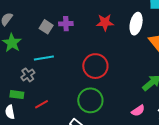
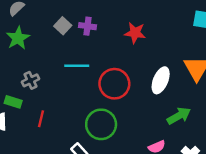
white ellipse: (136, 24) -> (161, 80), moved
cyan line: (44, 58) -> (77, 66), moved
red line: (42, 104) -> (41, 119), turned -56

